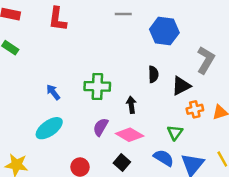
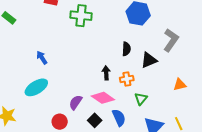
green cross: (97, 86) -> (81, 16), moved
orange cross: (195, 109) -> (127, 79), moved
purple semicircle: (101, 127) -> (76, 102), moved
blue semicircle: (164, 158) -> (119, 118), moved, turned 30

